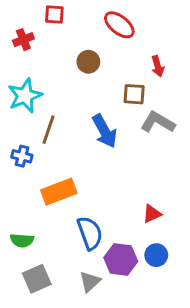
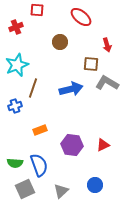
blue arrow: (105, 131) -> (71, 89), turned -75
blue cross: (22, 156) -> (15, 106), turned -32
orange rectangle: (59, 192) -> (40, 130), size x0.6
blue semicircle: (90, 233) -> (39, 165), moved
blue circle: (156, 255) -> (95, 185), moved
purple hexagon: (121, 260) -> (72, 145), moved

